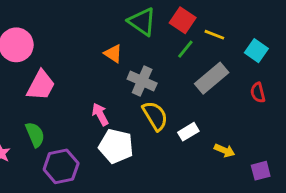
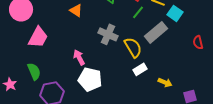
cyan square: (256, 51) -> (175, 13), moved
orange triangle: (113, 54) -> (76, 10), moved
red semicircle: (258, 93) -> (198, 42), moved
yellow semicircle: (155, 116) -> (133, 47), moved

